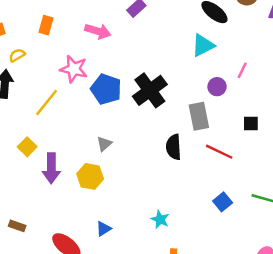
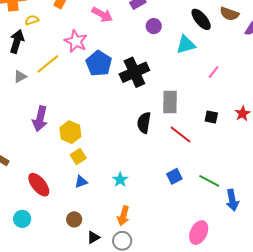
purple circle: (217, 87) -> (154, 26), moved
gray triangle: (104, 144) -> (20, 77), moved
yellow square: (27, 147) -> (78, 157), moved
blue triangle: (104, 229) -> (81, 182), moved

